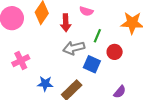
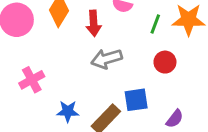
green line: (97, 36) -> (155, 24), moved
blue square: (92, 64) -> (136, 100), moved, turned -30

